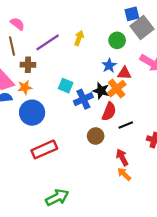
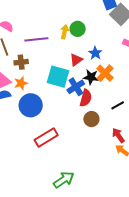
green circle: (117, 40) -> (78, 29), moved
purple line: (48, 42) -> (36, 39), turned 35
red triangle: (124, 73) -> (76, 60), moved, turned -32
cyan square: (66, 86) -> (58, 77), size x1.6
red semicircle: (109, 112) -> (86, 98), moved

